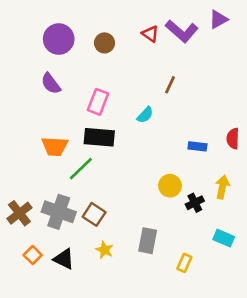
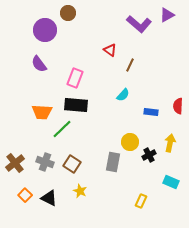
red triangle: (150, 34) -> (110, 50), moved
brown circle: (105, 43) -> (68, 13), moved
cyan semicircle: (145, 115) -> (123, 95), moved
gray cross: (59, 212) -> (45, 162), size x0.7
gray rectangle: (148, 241) -> (113, 162), moved

